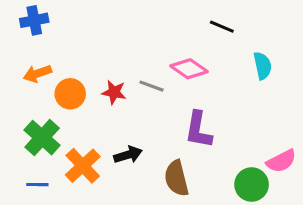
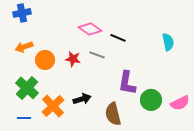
black line: (222, 27) -> (118, 38), moved
pink diamond: (189, 69) -> (90, 29), moved
green circle: (252, 185) -> (151, 100), moved

